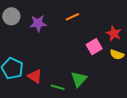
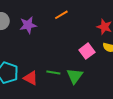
pink square: (94, 47) -> (87, 51), moved
green line: (58, 87) -> (53, 72), moved

